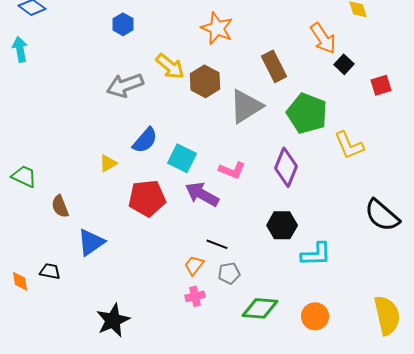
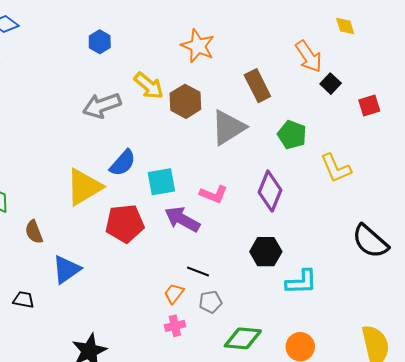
green pentagon: (307, 113) -> (292, 135), size x0.7
cyan square: (182, 158) -> (161, 182), turned -36
yellow triangle: (108, 163) -> (84, 187), size x2.0

